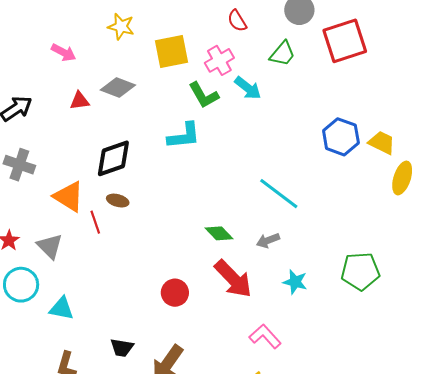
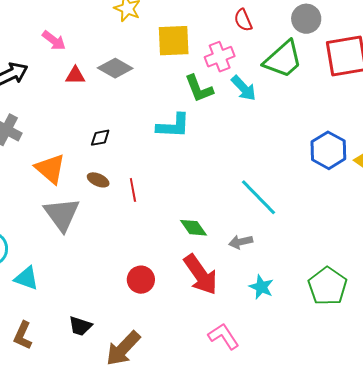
pink arrow: (63, 52) -> (54, 41), moved
green trapezoid: (283, 54) -> (283, 59), size x1.5
black diamond: (113, 158) -> (100, 138), size x0.5
red line: (95, 222) -> (133, 190), moved
gray triangle: (50, 246) -> (62, 214), moved, size x1.4
green pentagon: (360, 271) -> (327, 286), turned 30

